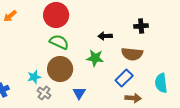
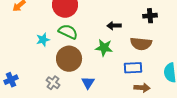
cyan star: (34, 77) -> (43, 40), moved
blue rectangle: (124, 78) -> (133, 68), turned 42

